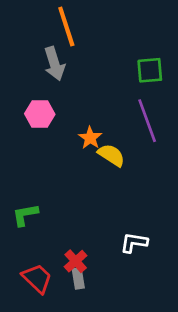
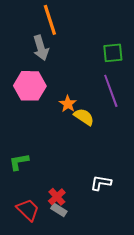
pink hexagon: (40, 114) -> (30, 86), size x1.4
gray rectangle: (78, 278) -> (59, 210), turned -49

